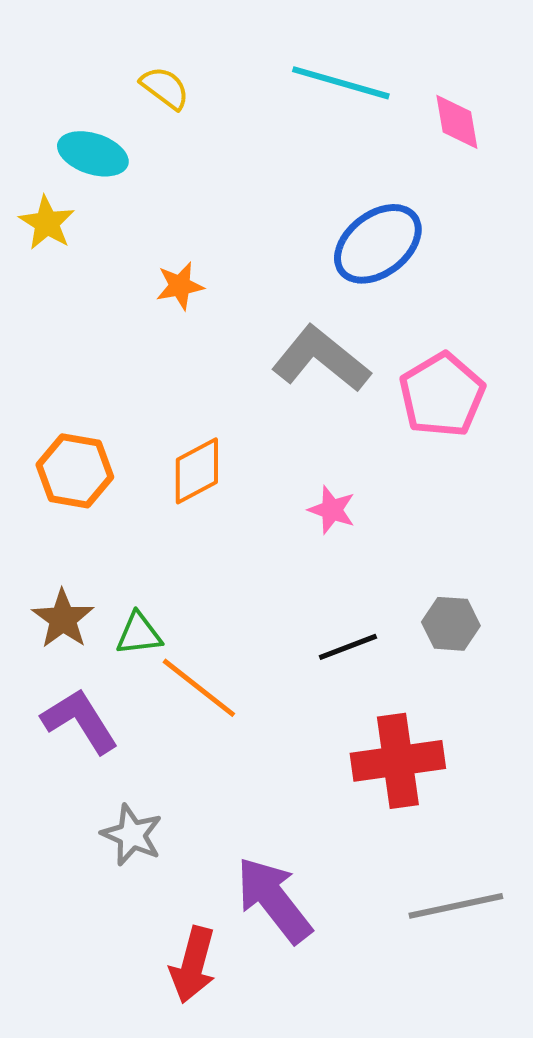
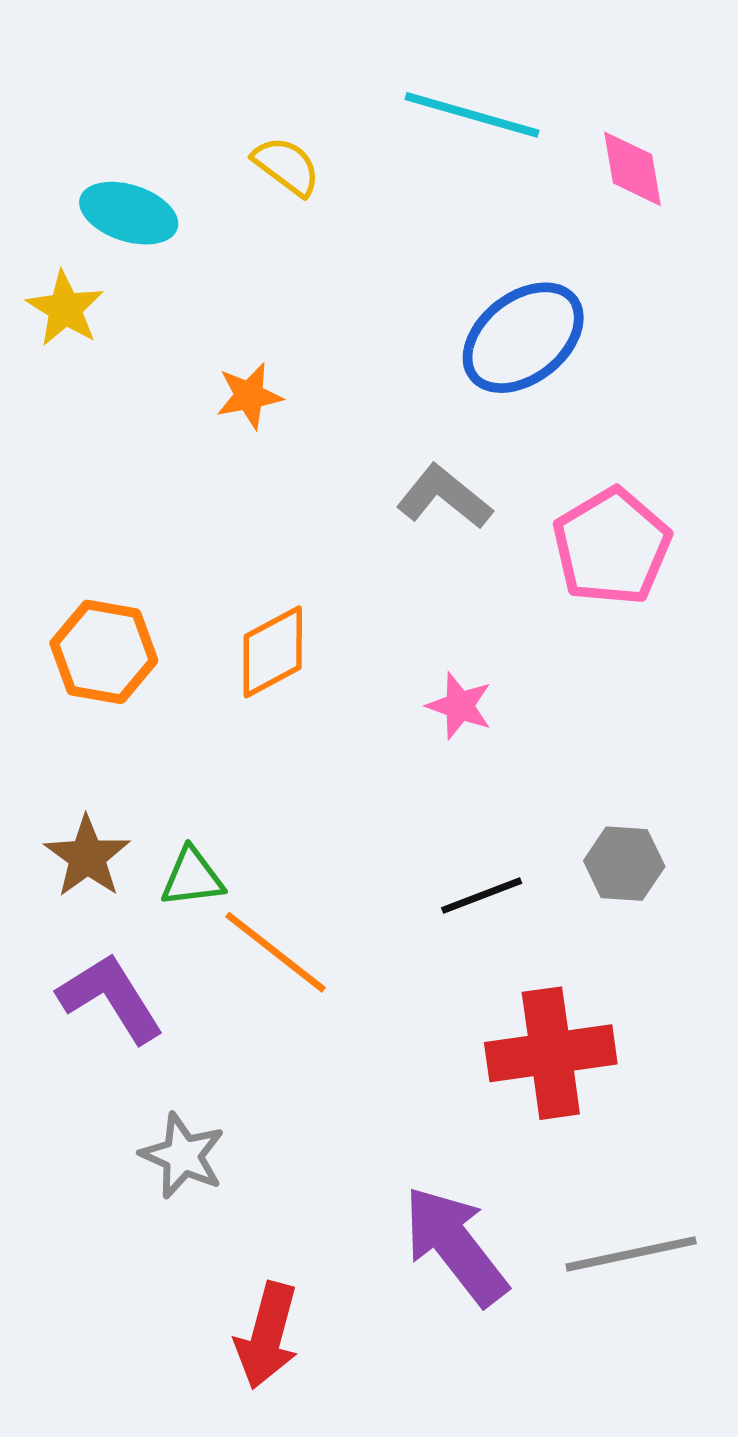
yellow semicircle: (165, 88) -> (286, 166), moved
gray L-shape: (321, 359) -> (444, 497), size x0.7
purple arrow: (274, 900) -> (455, 1246), moved

